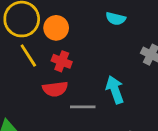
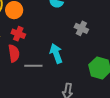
red semicircle: (55, 89) -> (14, 53), turned -90

